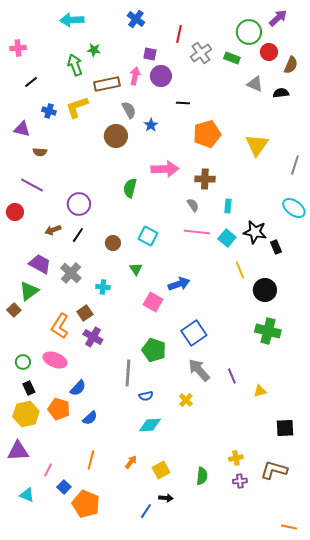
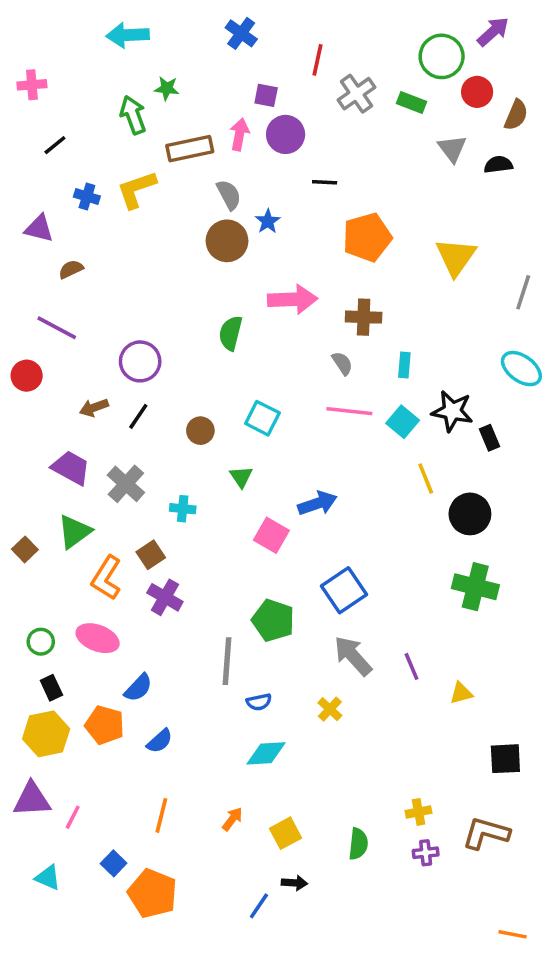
gray triangle: (255, 84) -> (452, 149), turned 30
brown circle: (116, 136) -> (227, 241), moved
brown semicircle: (40, 152) -> (71, 269), turned 152
green triangle: (29, 291) -> (74, 532), moved
pink line: (48, 470) -> (73, 817), moved

